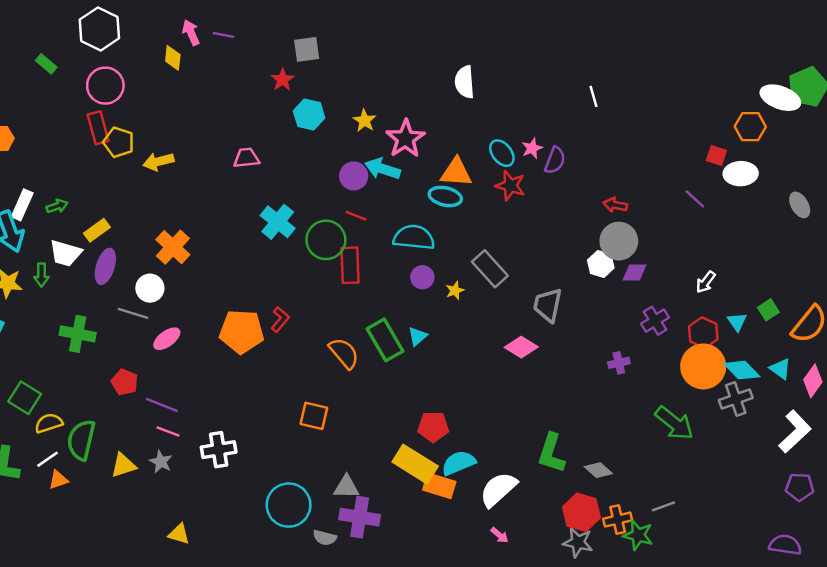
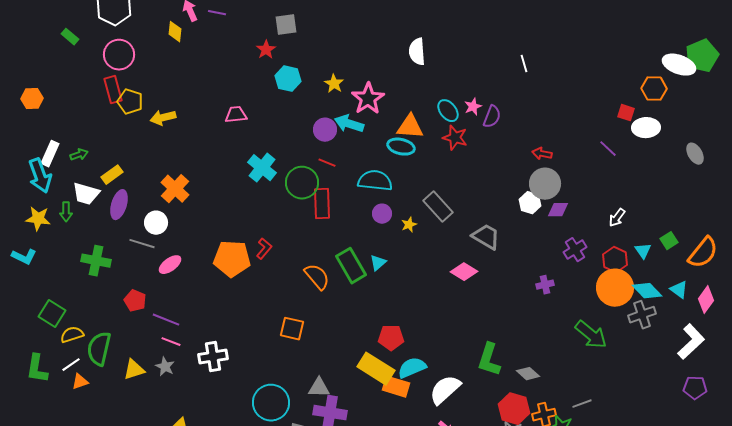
gray trapezoid: (548, 305) -> (486, 237), turned 108

